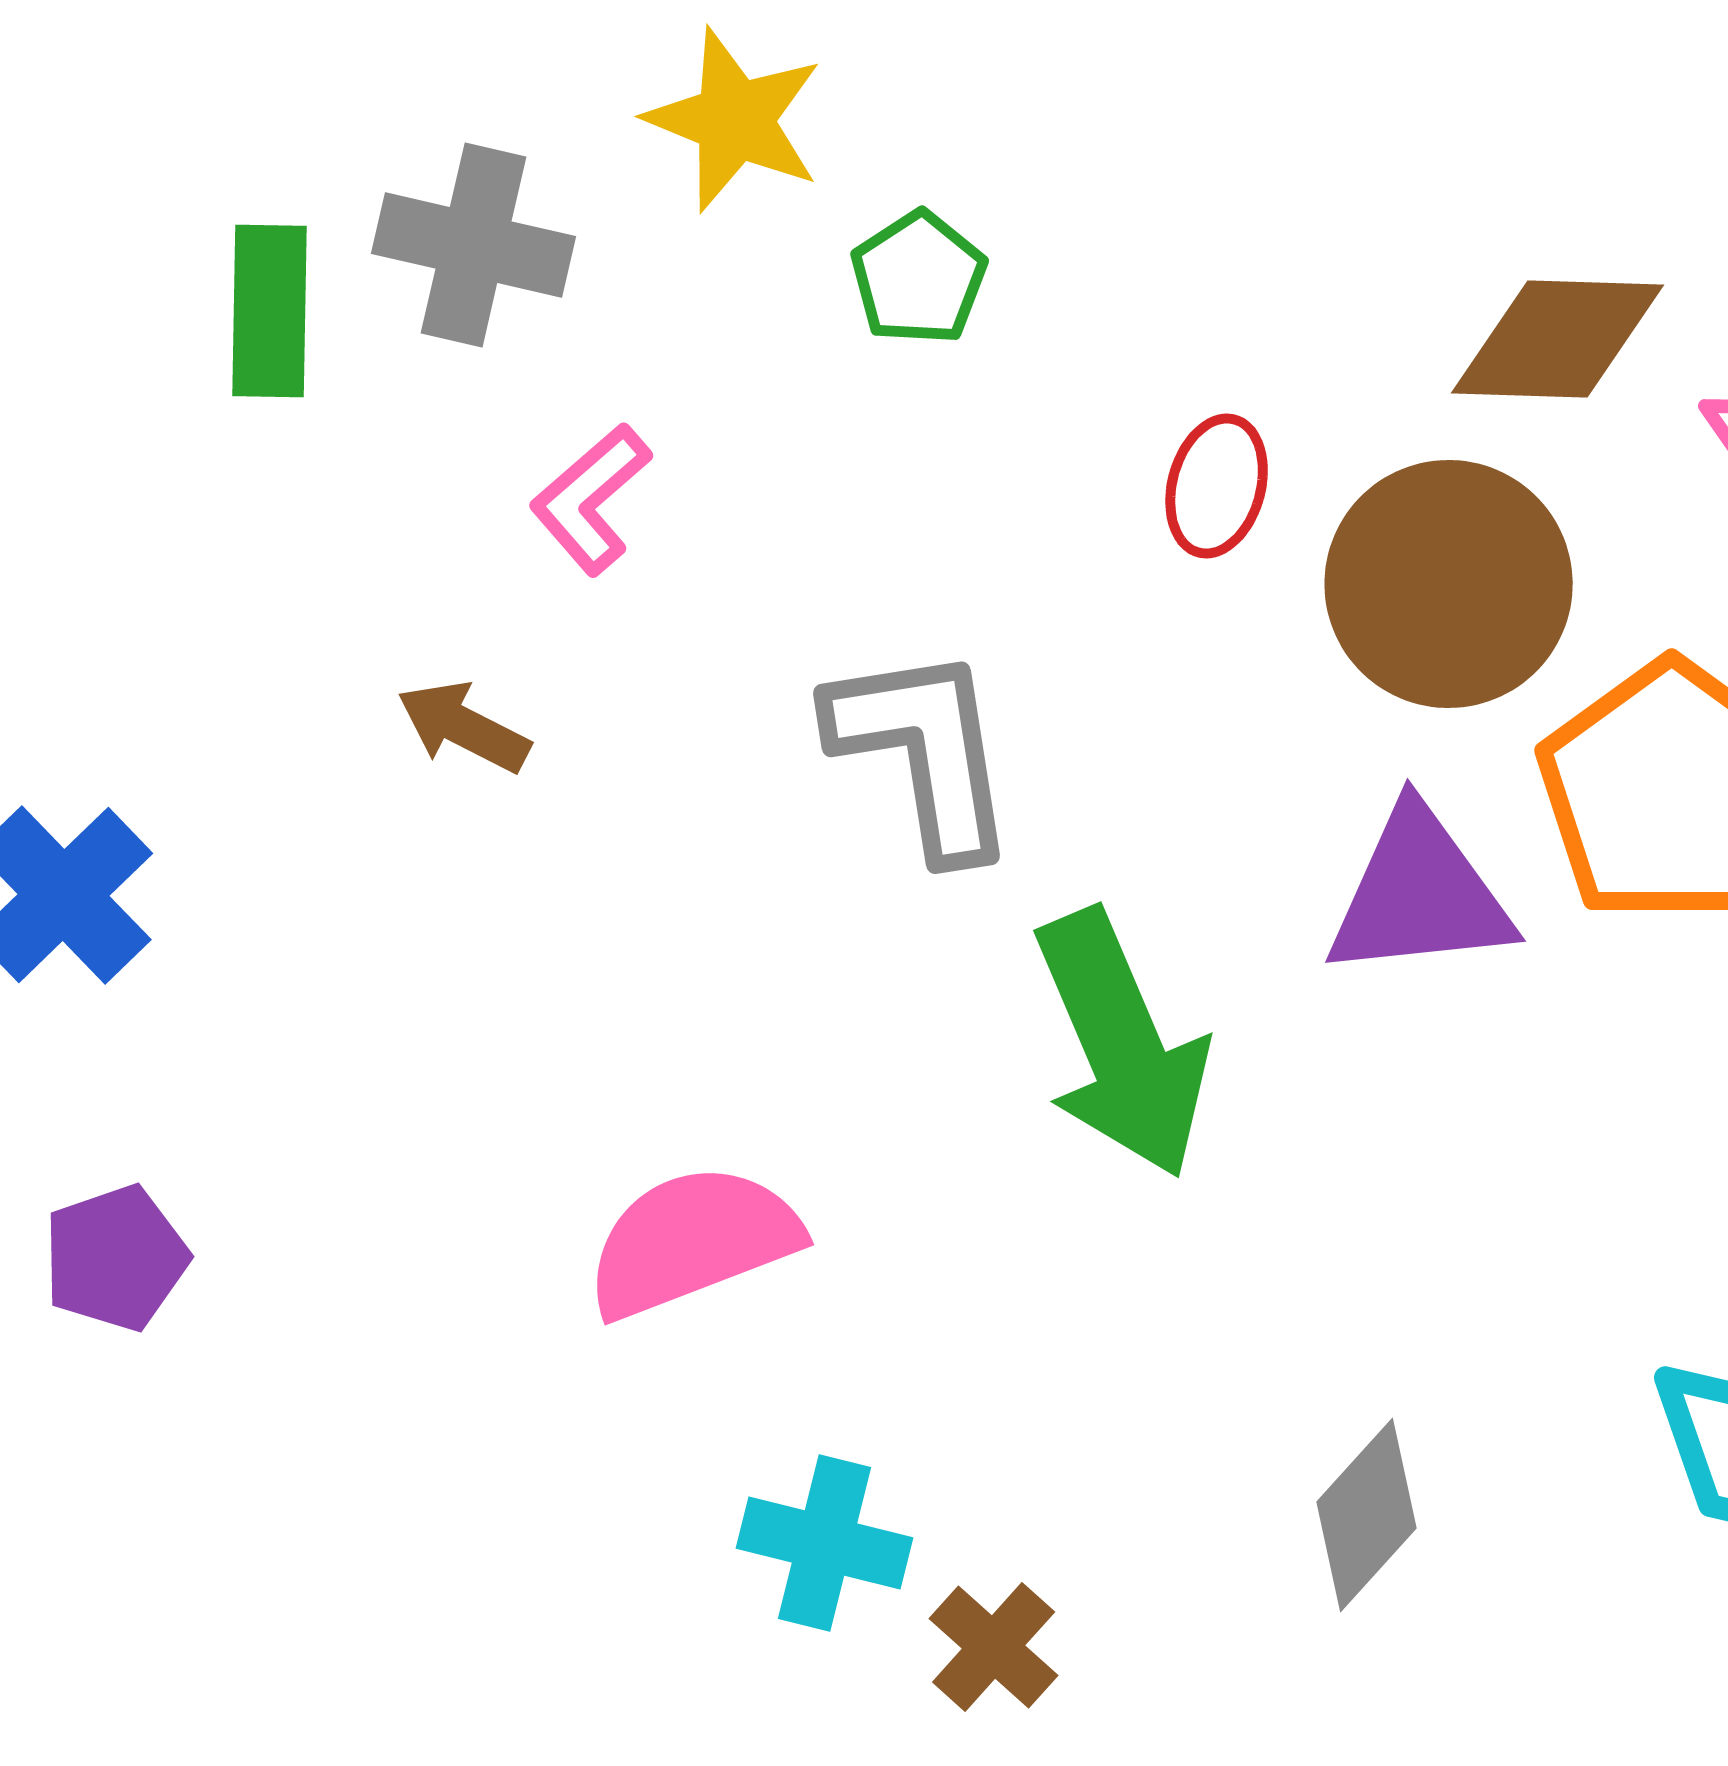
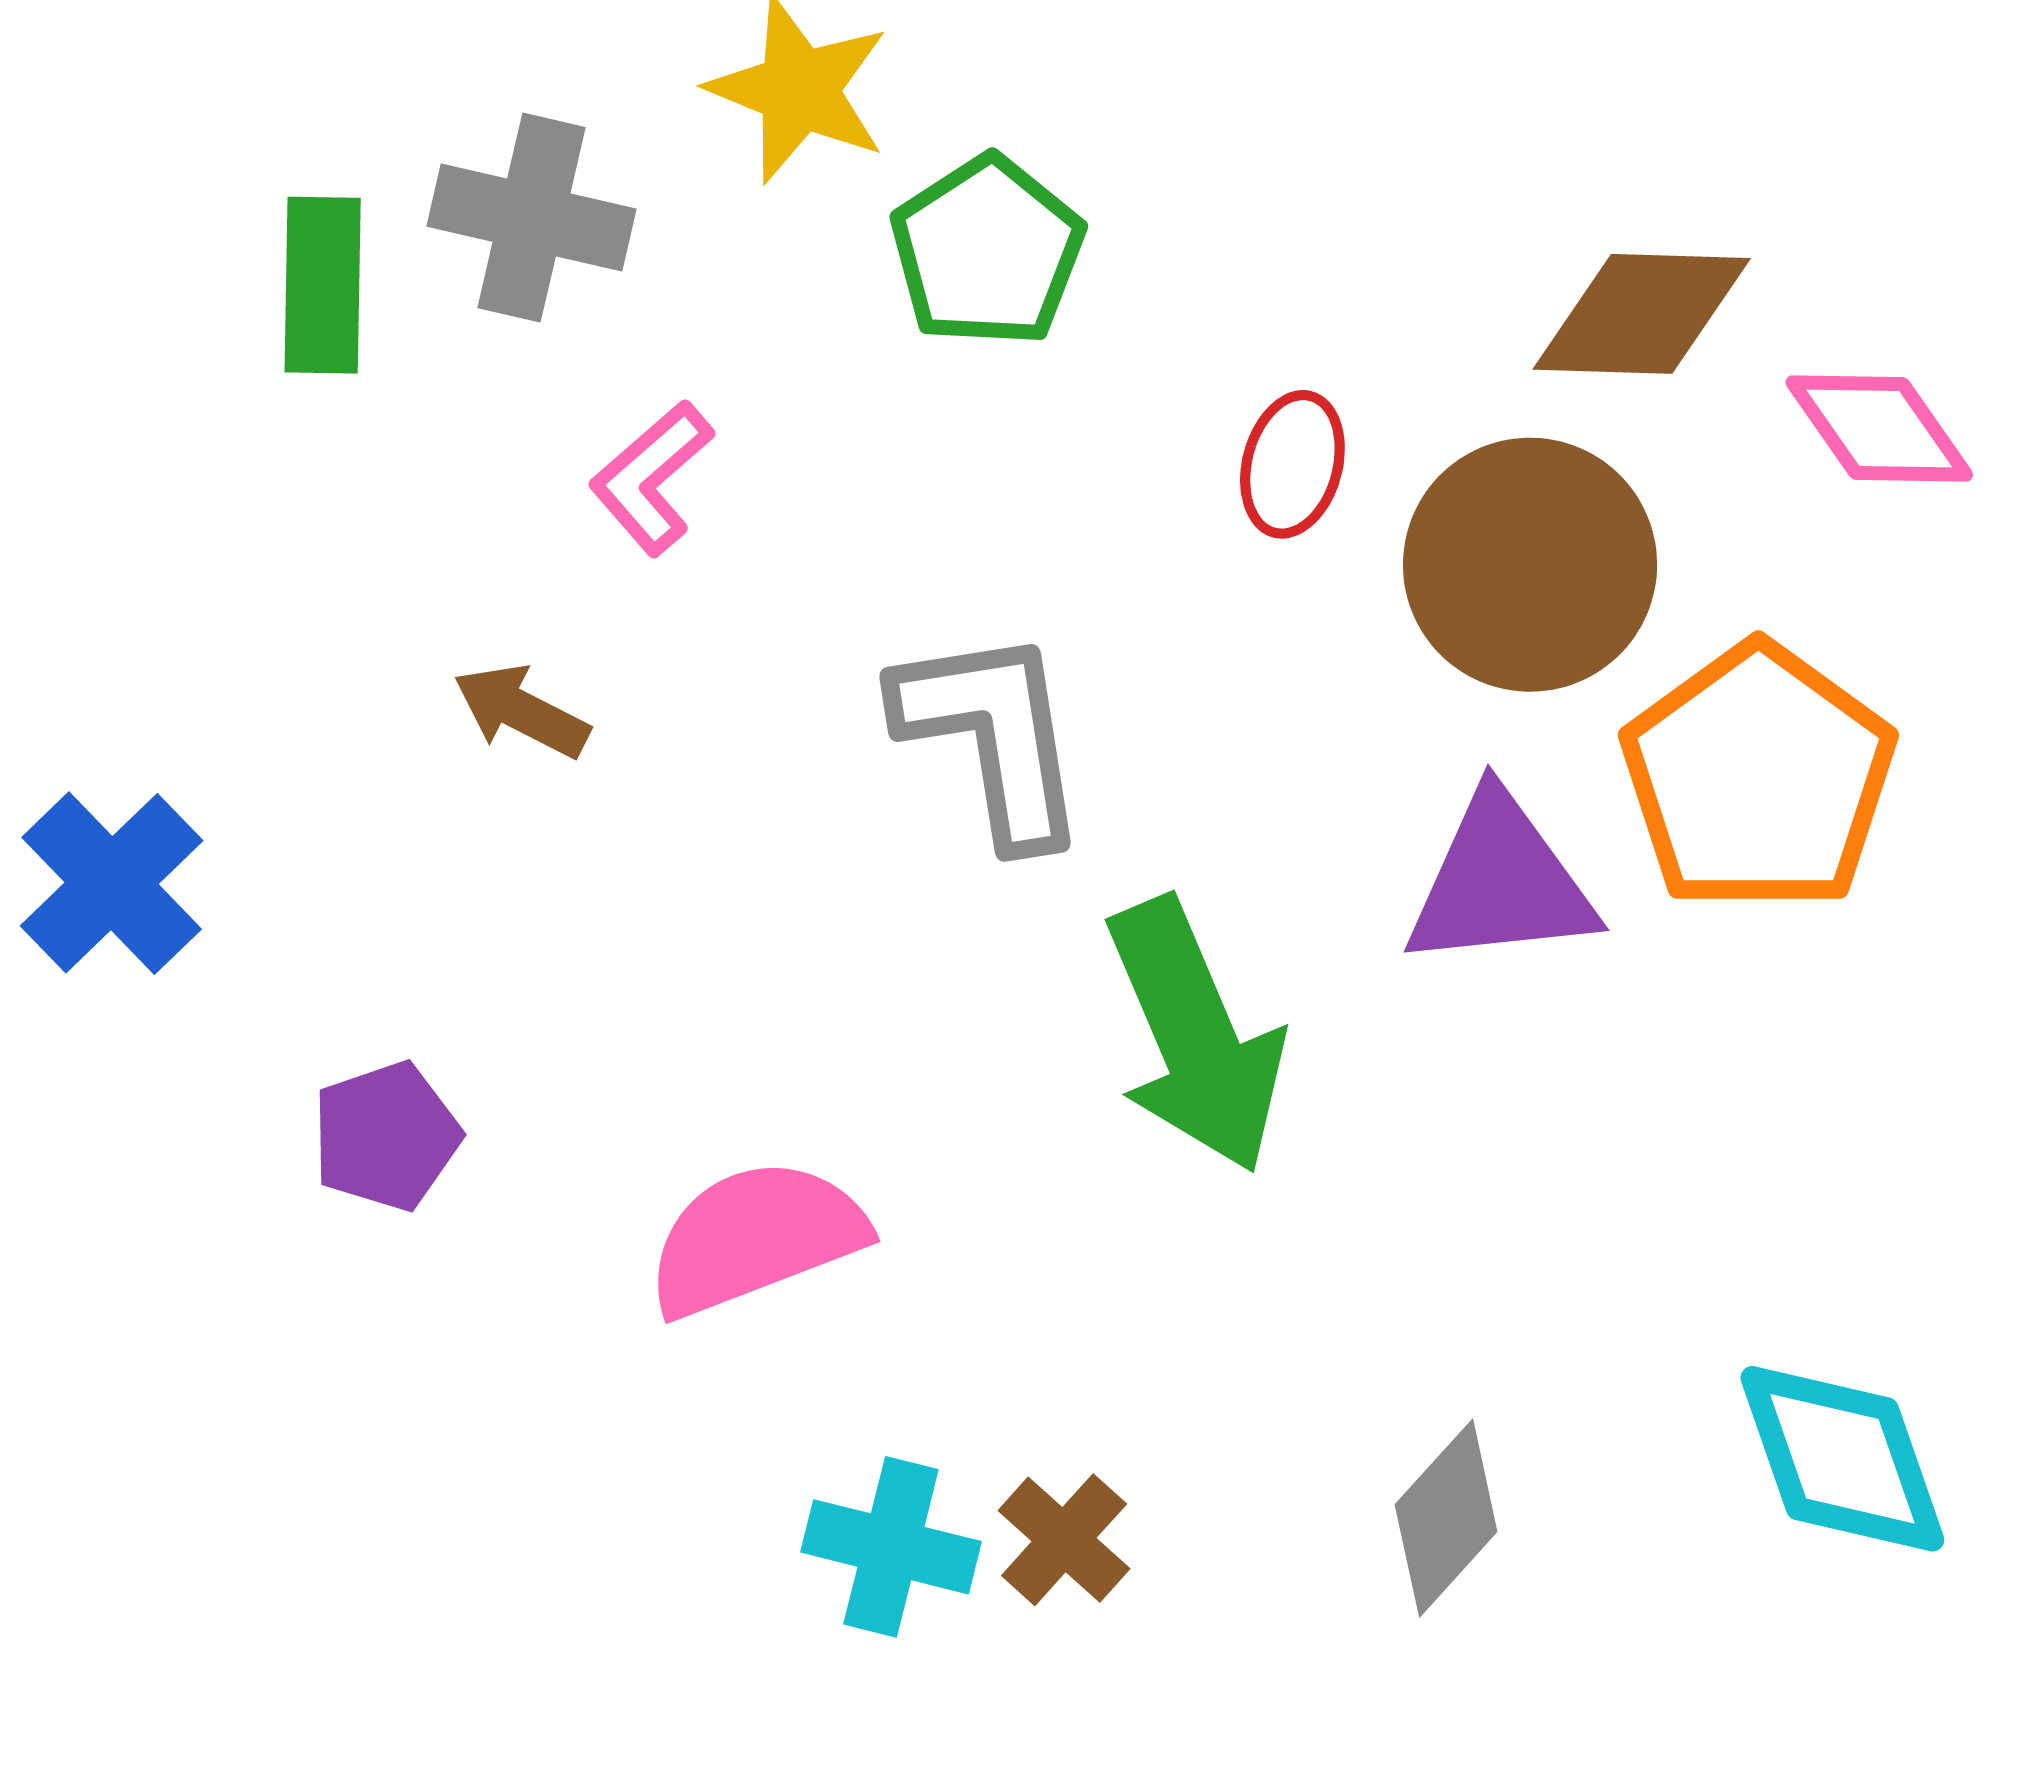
green pentagon: (919, 278) -> (987, 251), size x1.4
purple pentagon: (116, 1258) -> (386, 1136), moved
brown cross: (994, 1647) -> (1064, 1540), moved

